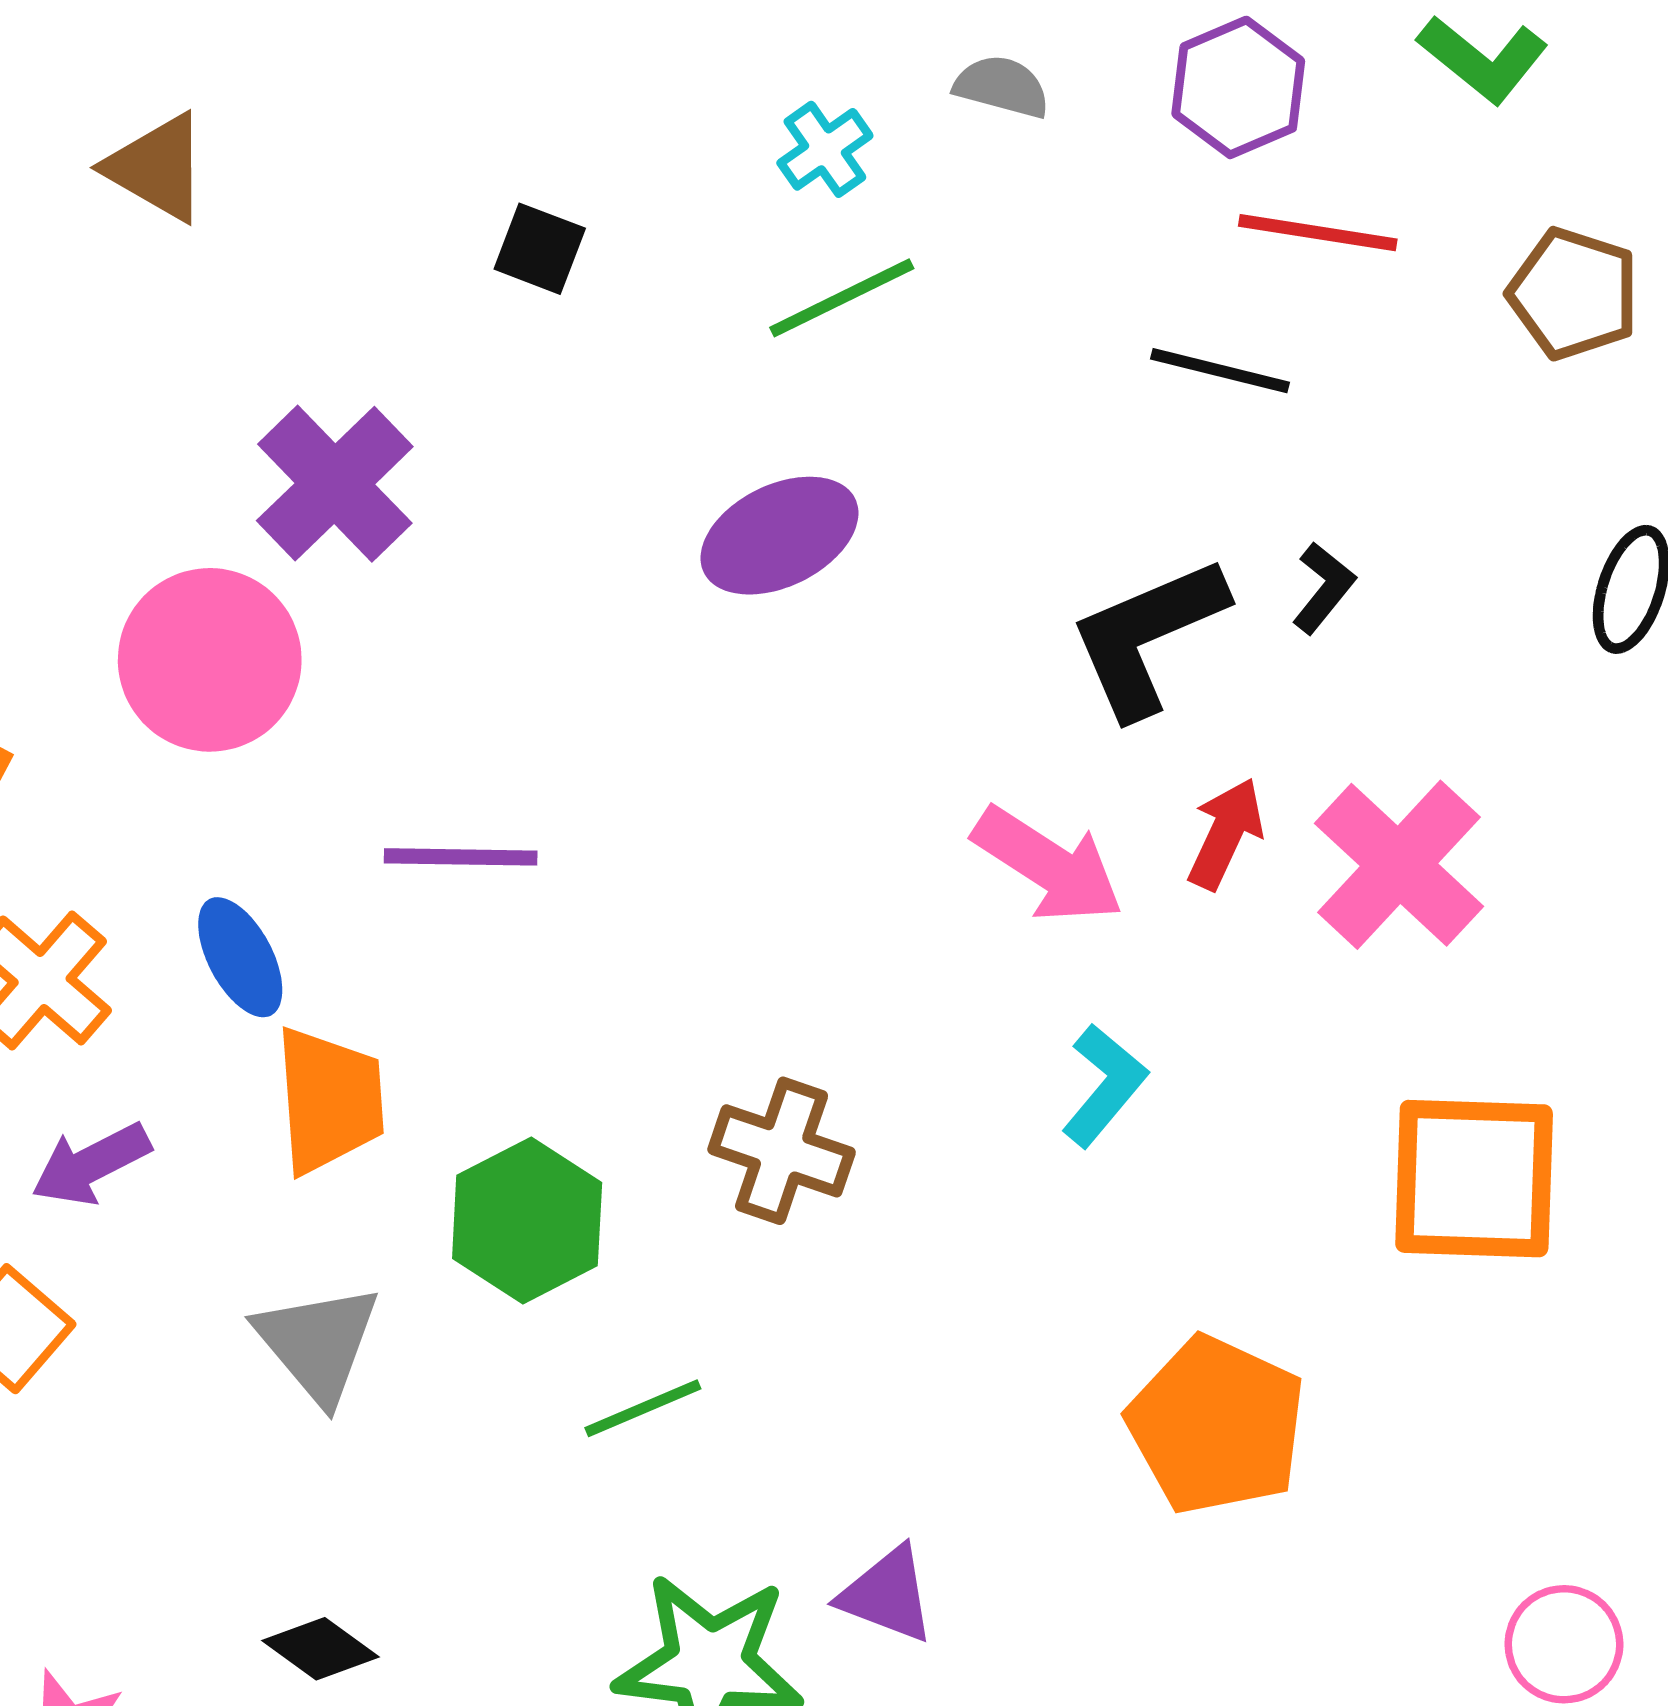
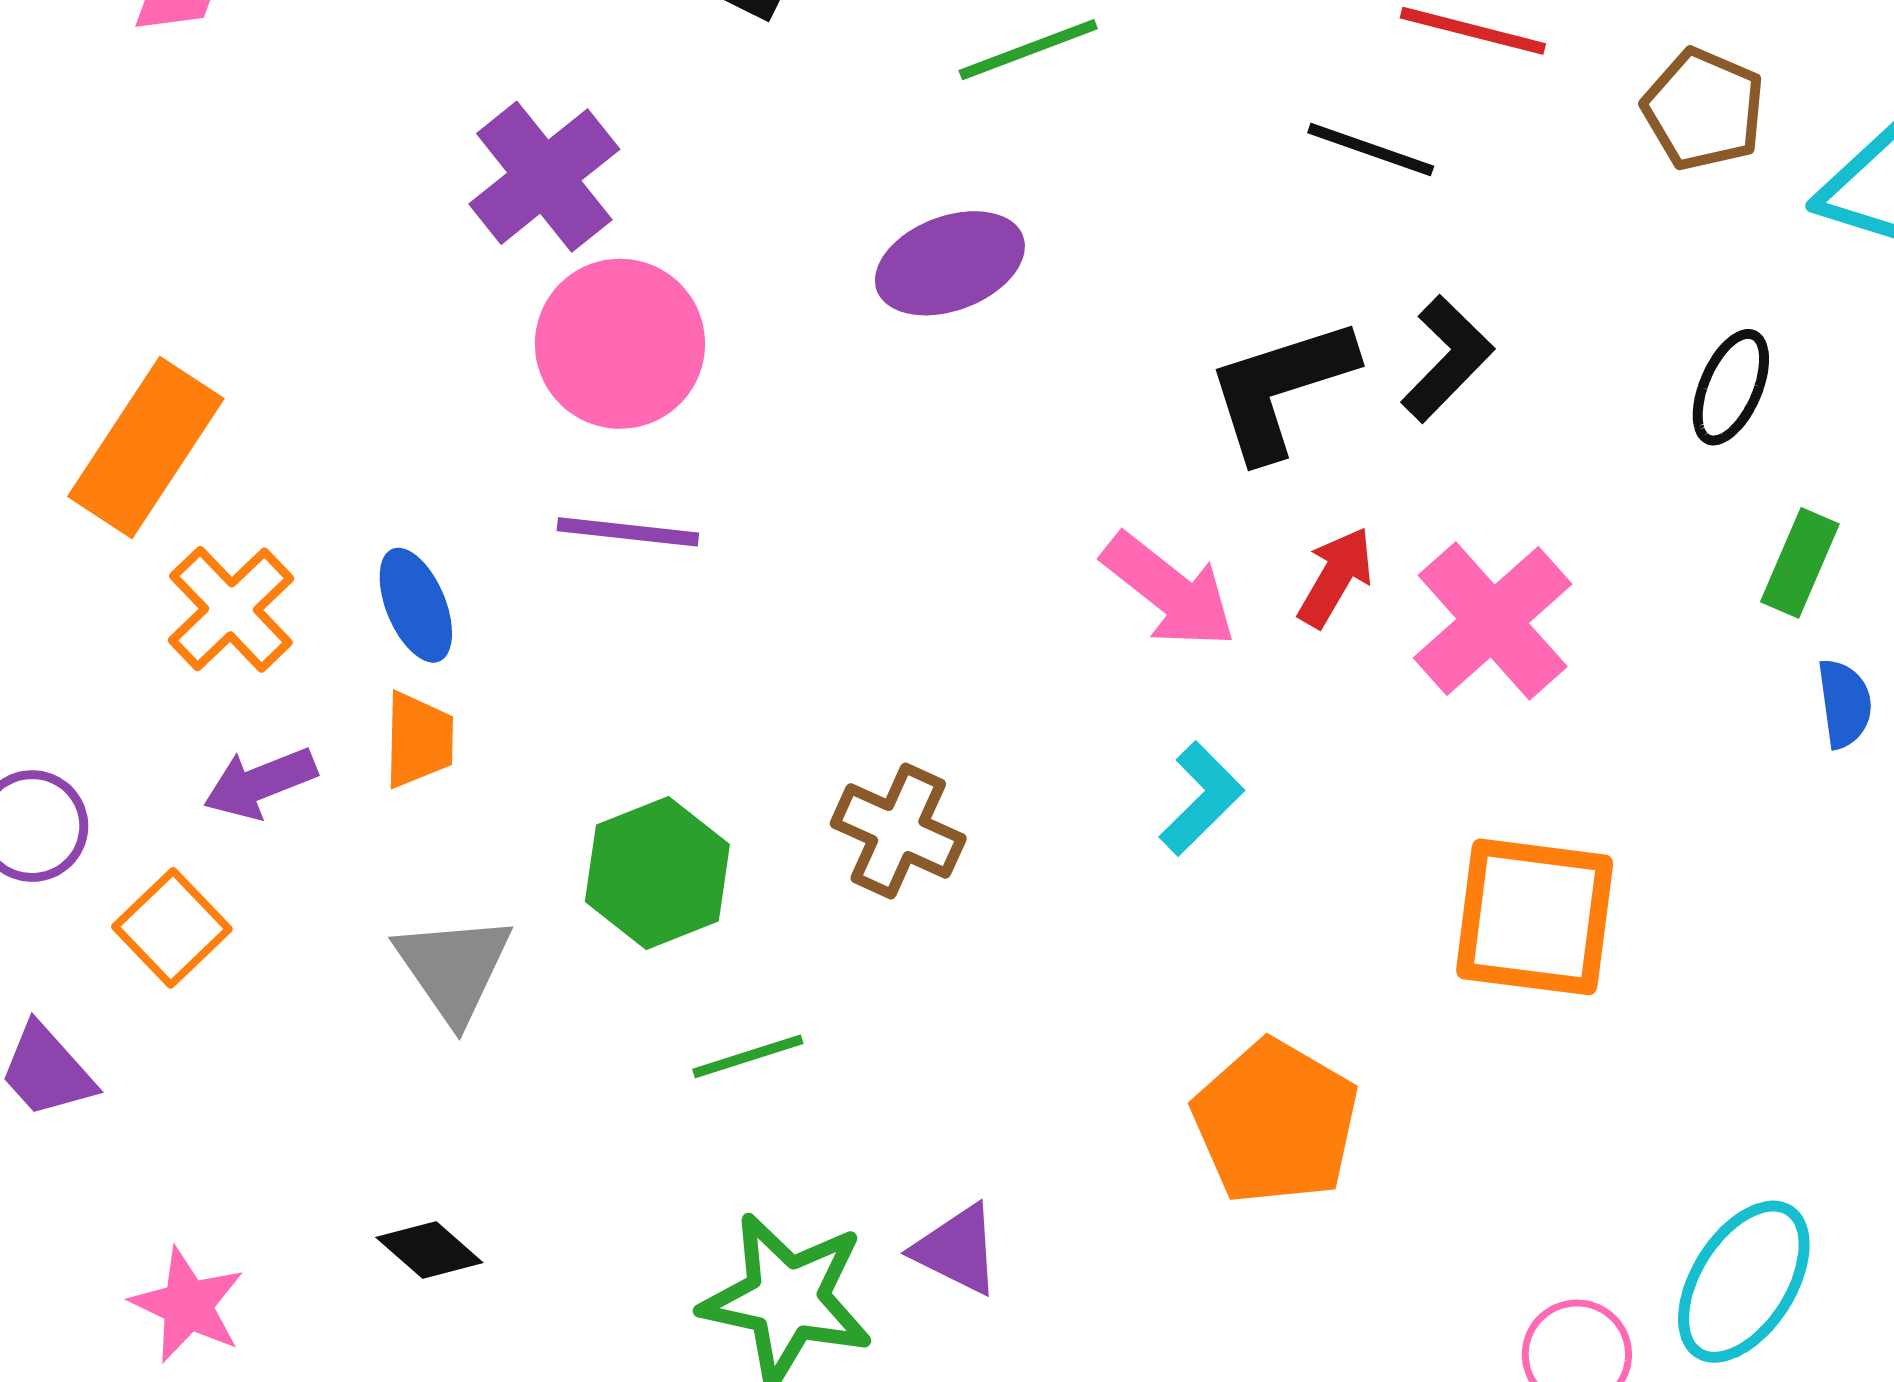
black L-shape: (1323, 588) -> (1447, 359), size x1.5
pink circle: (210, 660) -> (620, 344), moved
orange trapezoid: (329, 1100) -> (419, 740), moved, size x0.7

